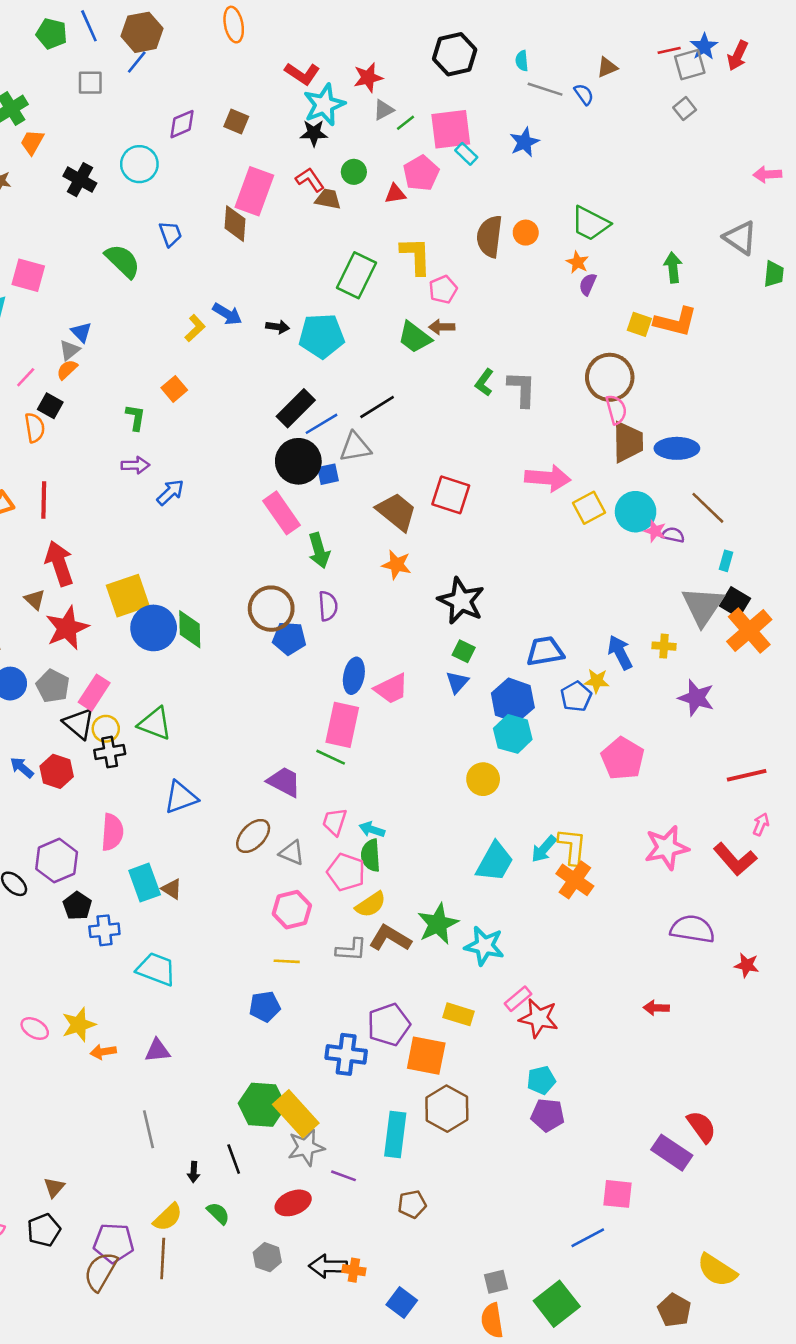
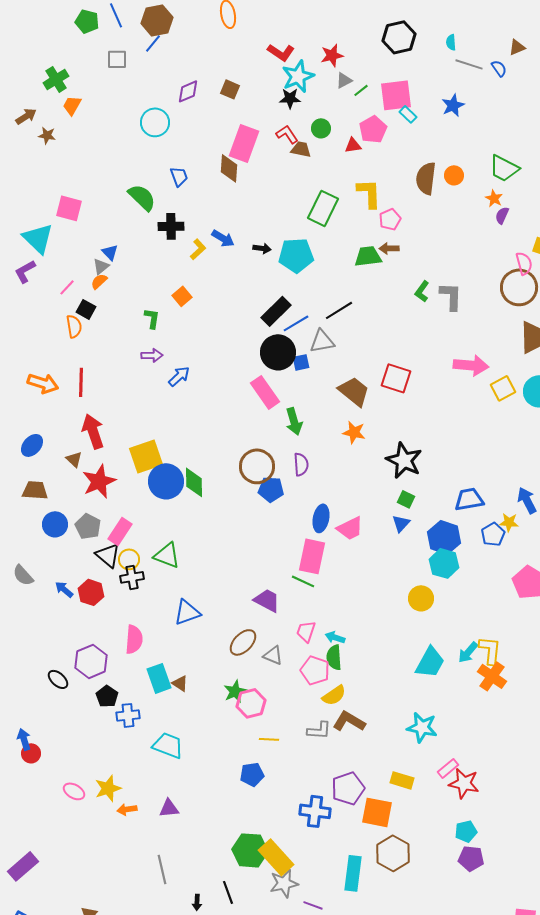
black cross: (80, 180) -> (171, 226), moved, turned -30
green trapezoid: (415, 337) -> (368, 256), turned 136
pink semicircle: (616, 410) -> (524, 263), moved
pink hexagon: (292, 910) -> (251, 703), moved
green star: (438, 924) -> (235, 691), moved, size x0.7

